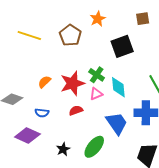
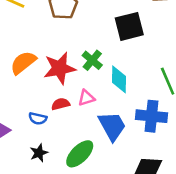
orange semicircle: (44, 82) -> (23, 63), size x1.5
pink triangle: (96, 94) -> (86, 98), moved
blue semicircle: (42, 113) -> (38, 118), moved

